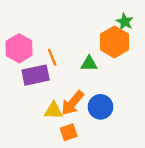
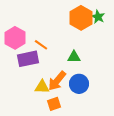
orange hexagon: (114, 42) -> (81, 18), moved
orange line: (52, 57) -> (41, 45), turned -32
green triangle: (89, 64) -> (74, 57), moved

